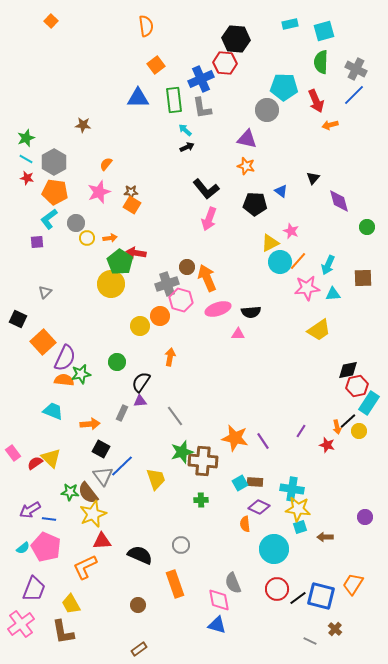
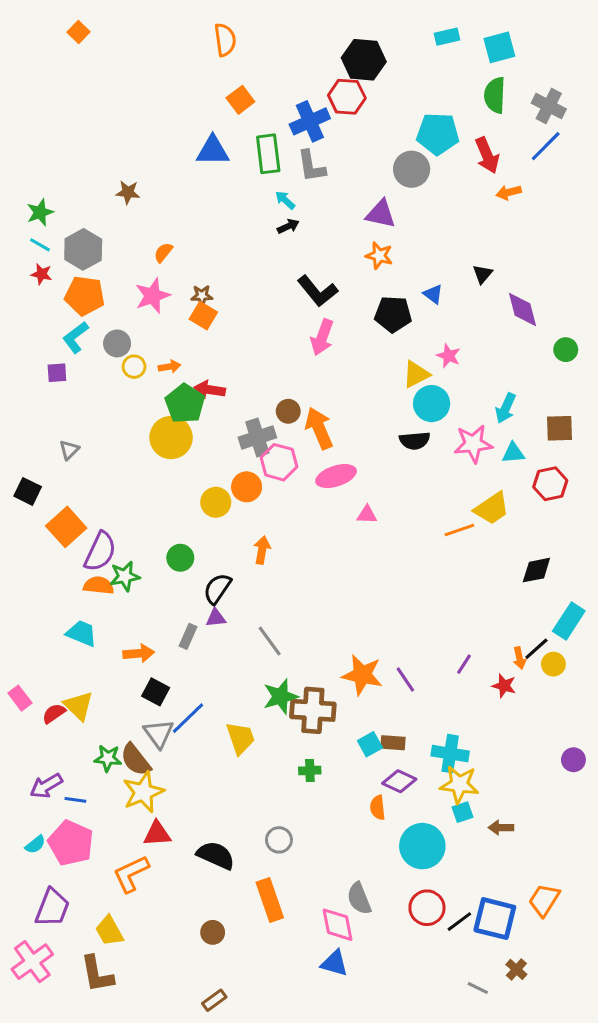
orange line: (298, 261) -> (459, 530), moved, turned 30
black semicircle: (251, 312) -> (415, 441), moved
red hexagon: (357, 386) -> (550, 484), moved
purple circle: (365, 517) -> (573, 760), moved

